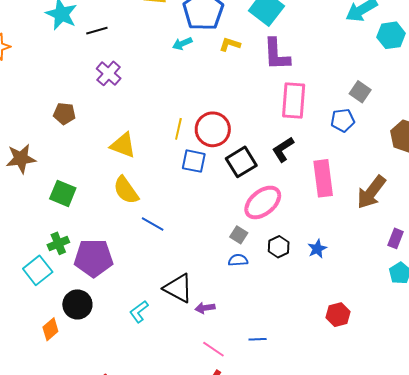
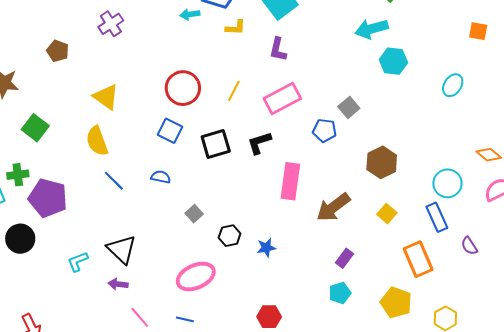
yellow L-shape: (230, 44) -> (235, 28), turned 150
purple L-shape: (277, 54) -> (278, 49), size x0.7
pink rectangle: (294, 101) -> (282, 98), turned 42
yellow line: (178, 129) -> (234, 91), moved
red circle: (213, 129) -> (183, 88), moved
pink ellipse: (263, 202) -> (196, 276), moved
blue semicircle: (238, 260) -> (161, 177), moved
purple arrow: (205, 308) -> (118, 284), moved

